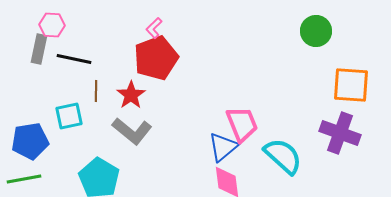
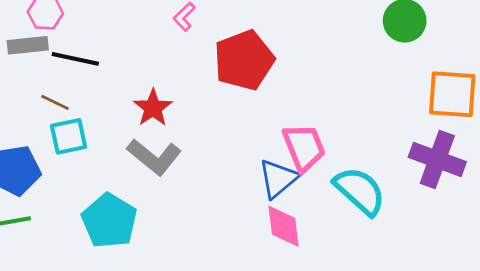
gray rectangle: (39, 49) -> (28, 45), turned 72
red pentagon: (156, 58) -> (244, 60), moved
brown line: (96, 91) -> (55, 102), moved, turned -65

